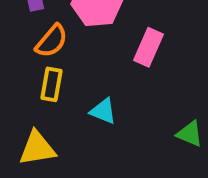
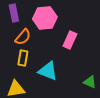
cyan triangle: (103, 111) -> (48, 71), size x1.5

